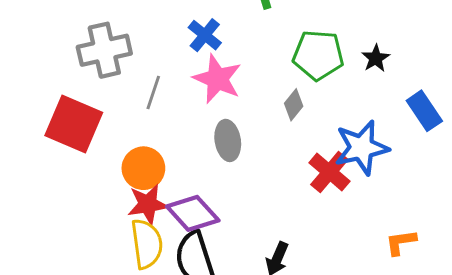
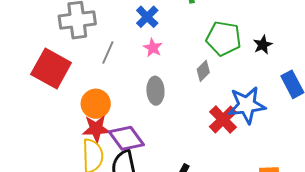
pink star: (217, 79) -> (153, 48), size x0.6

